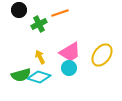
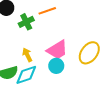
cyan diamond: (39, 77) -> (26, 75), turned -35

